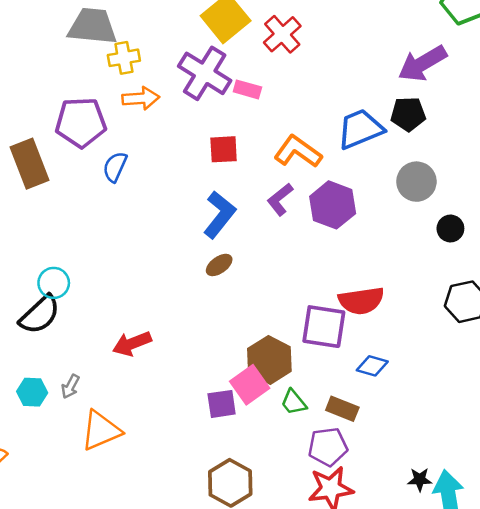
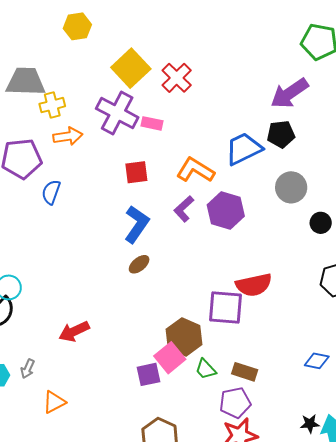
blue diamond: (372, 366) -> (317, 361), moved
orange triangle: (101, 431) -> (54, 402), size x0.7

